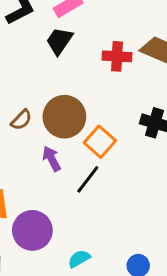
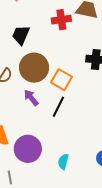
black trapezoid: (59, 41) -> (21, 35), moved
cyan semicircle: (79, 259) -> (63, 162), turned -35

